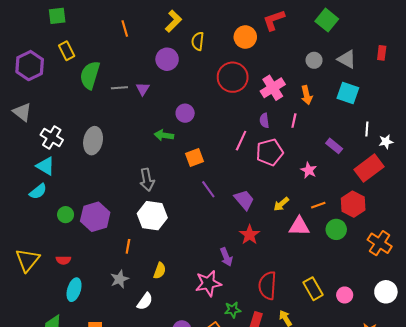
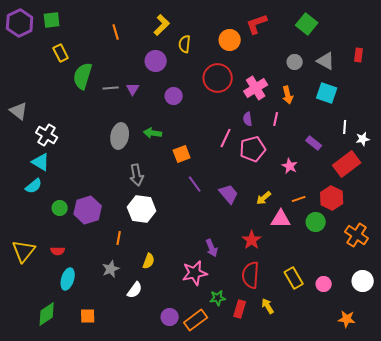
purple hexagon: (30, 66) -> (20, 23), moved
purple circle: (185, 113) -> (174, 96), moved
gray ellipse: (93, 141) -> (120, 136), moved
red star: (250, 235) -> (252, 240), moved

